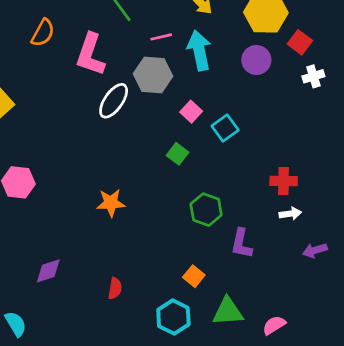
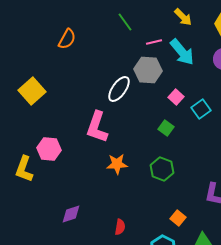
cyan arrow: (199, 50) -> (182, 52), turned 152
pink L-shape: (90, 55) -> (97, 127), moved
green hexagon: (206, 210) -> (162, 169), moved

